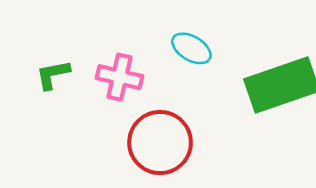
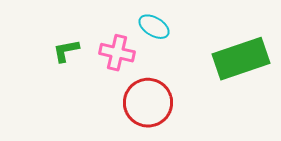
cyan ellipse: (191, 48) -> (154, 27), moved

